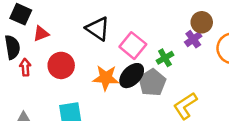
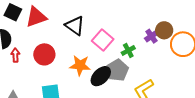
brown circle: (202, 22) -> (164, 30), moved
red triangle: (41, 34) -> (36, 17), moved, size x1.6
black ellipse: (132, 76) -> (101, 76), moved

